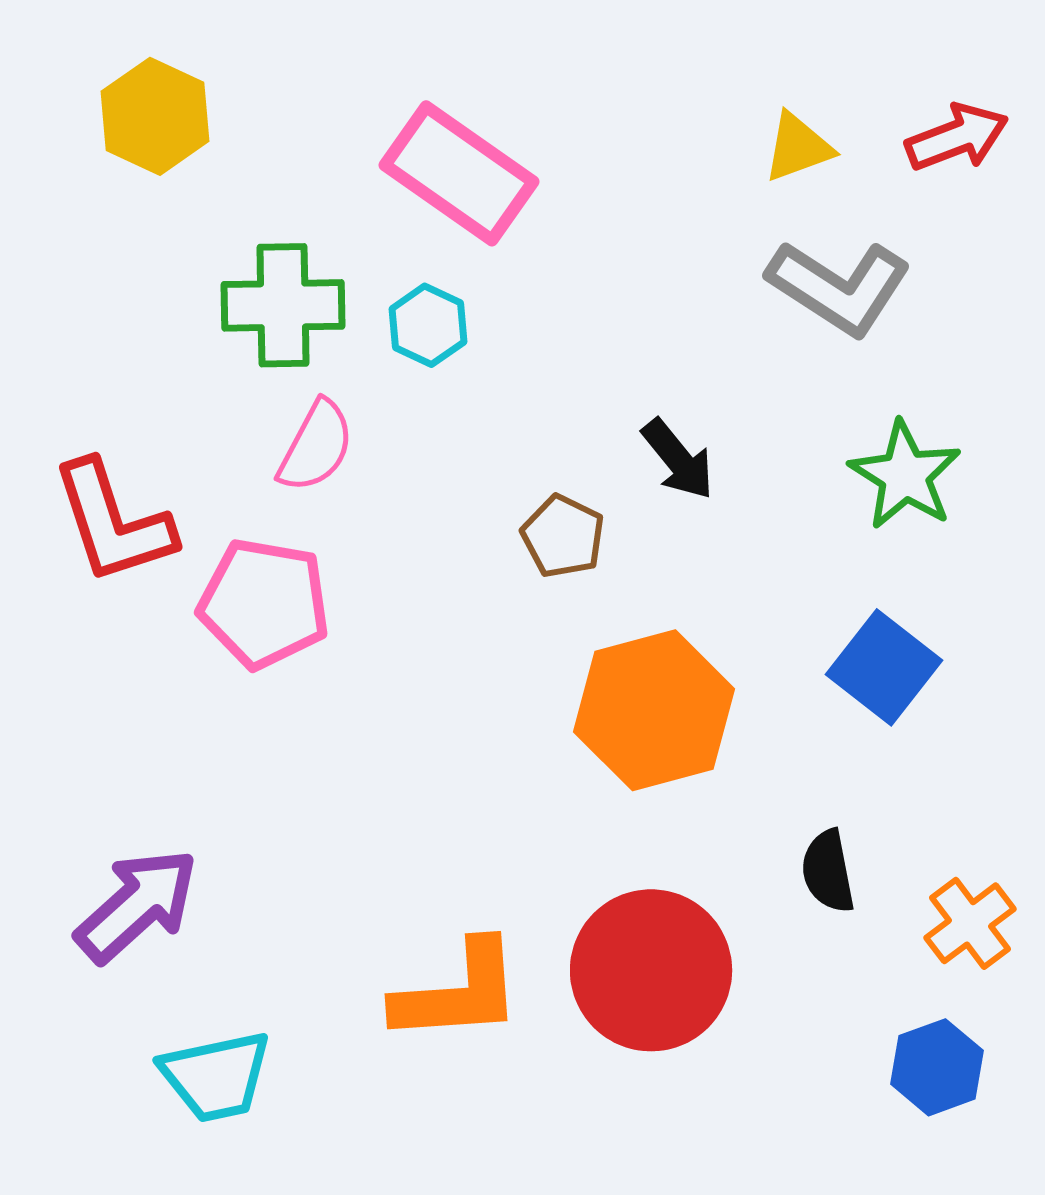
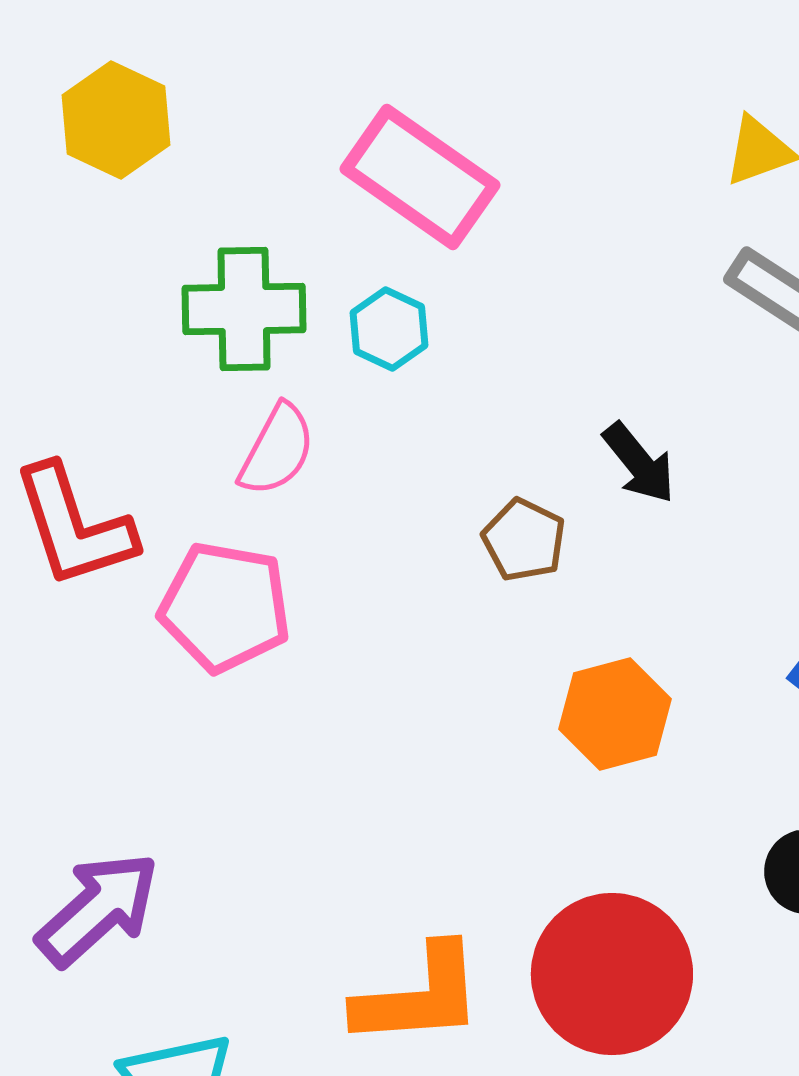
orange hexagon: (654, 710) -> (615, 714), size x0.7

